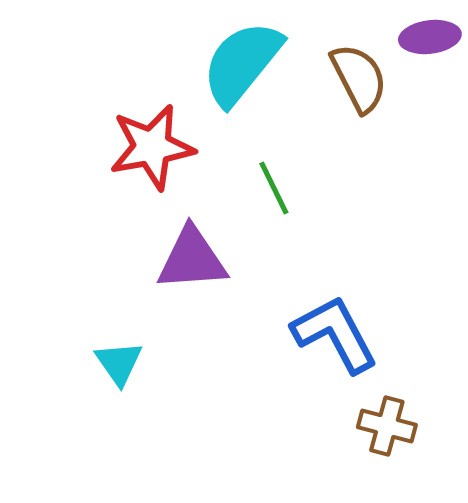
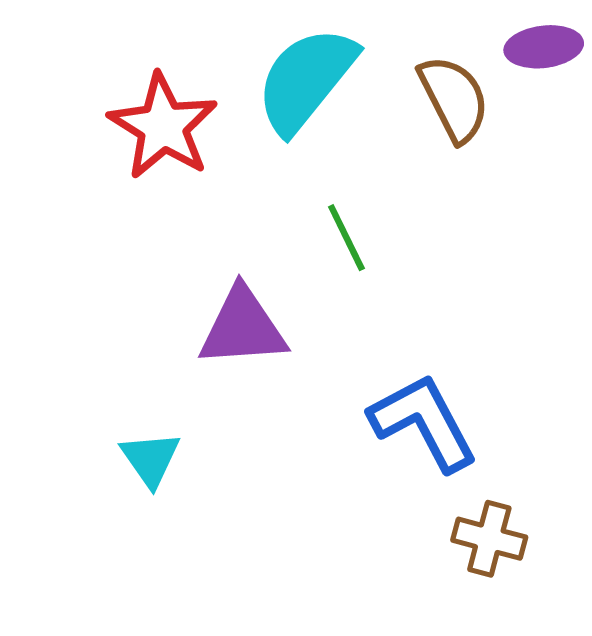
red star: (152, 147) -> (163, 126), moved, turned -30

